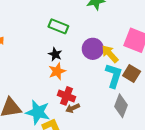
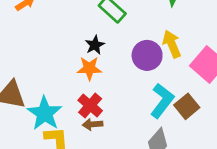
yellow arrow: (110, 54) -> (172, 44), moved

